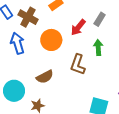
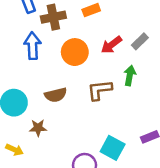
brown cross: (28, 17) -> (53, 17), turned 36
brown L-shape: (78, 65) -> (100, 90), turned 50

